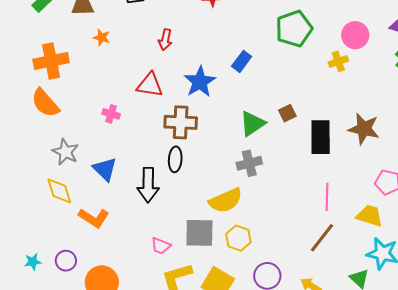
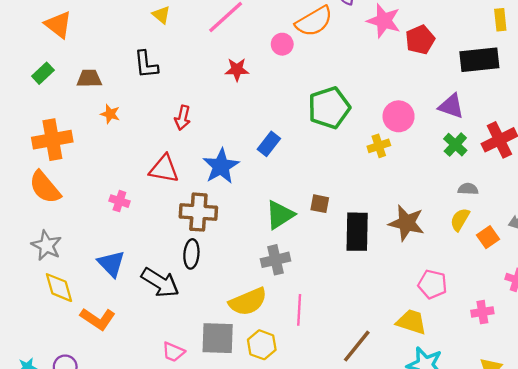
brown square: (287, 113) -> (320, 204), turned 36
gray star: (65, 152) -> (46, 245), moved
black arrow: (148, 185) -> (160, 282), turned -60
pink line: (327, 197) -> (299, 310), moved

